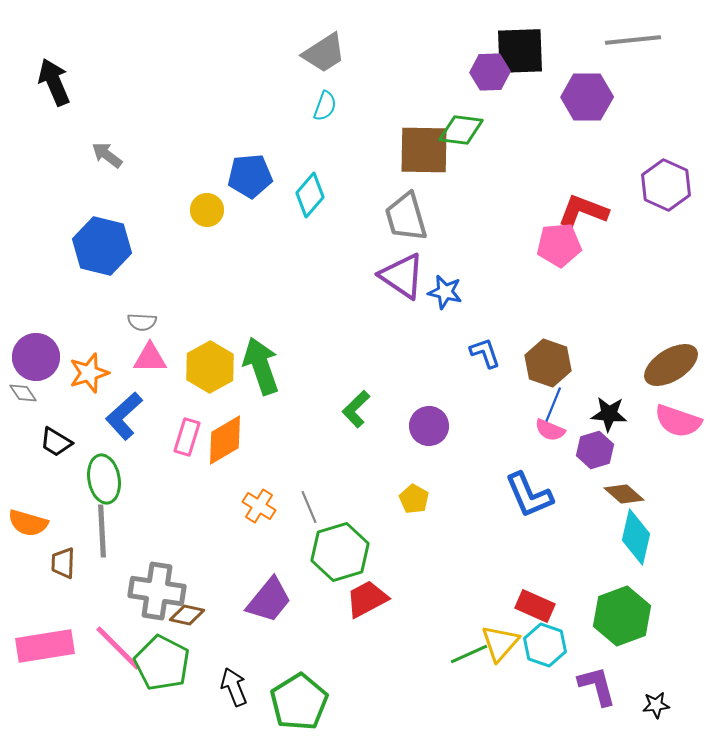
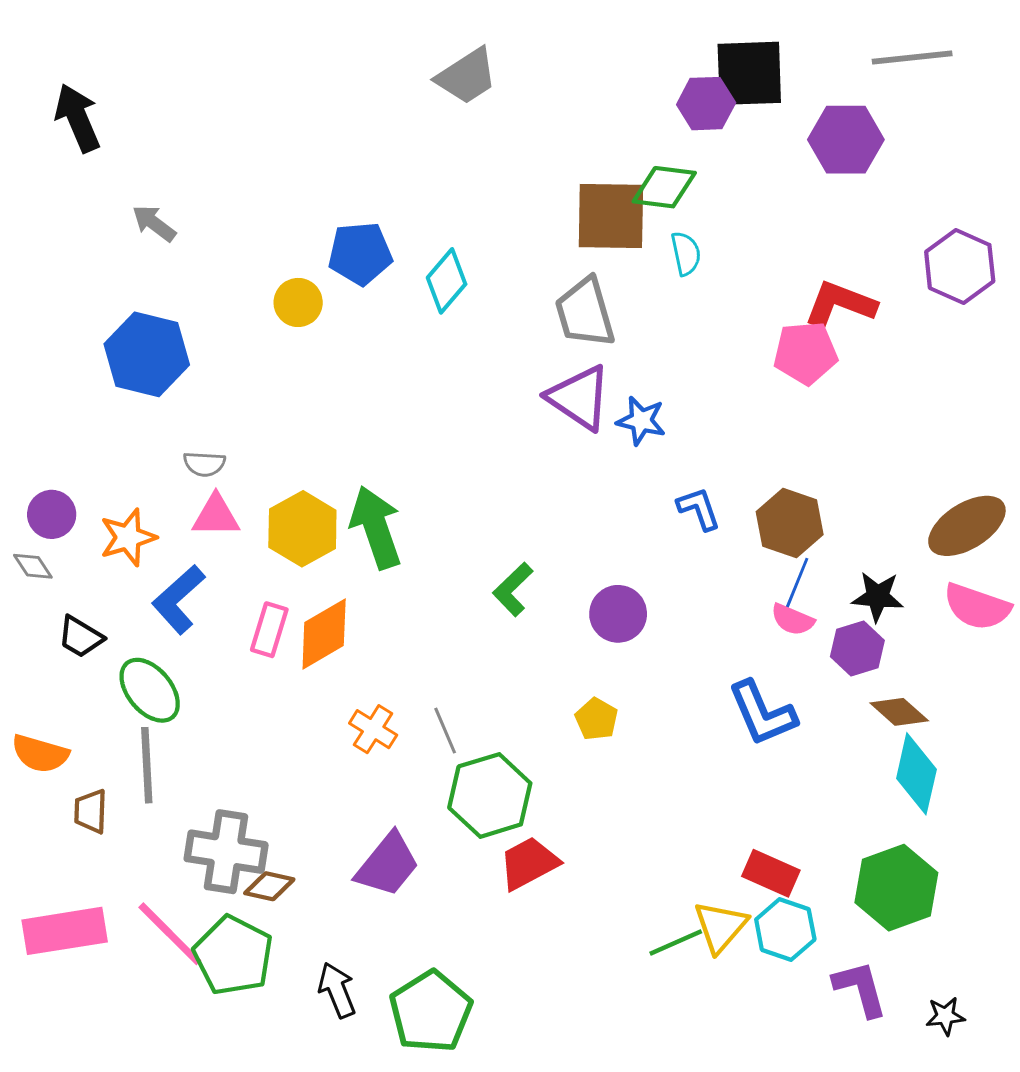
cyan semicircle: (325, 106) -> (686, 253), moved, turned -32
purple circle: (36, 357) -> (52, 514), size x0.7
green ellipse: (104, 479) -> (150, 690), turned -30

